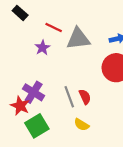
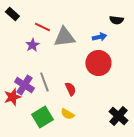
gray line: (69, 97) -> (44, 82), moved
red star: (20, 106) -> (12, 97), turned 30
green square: (37, 126) -> (42, 117), moved

